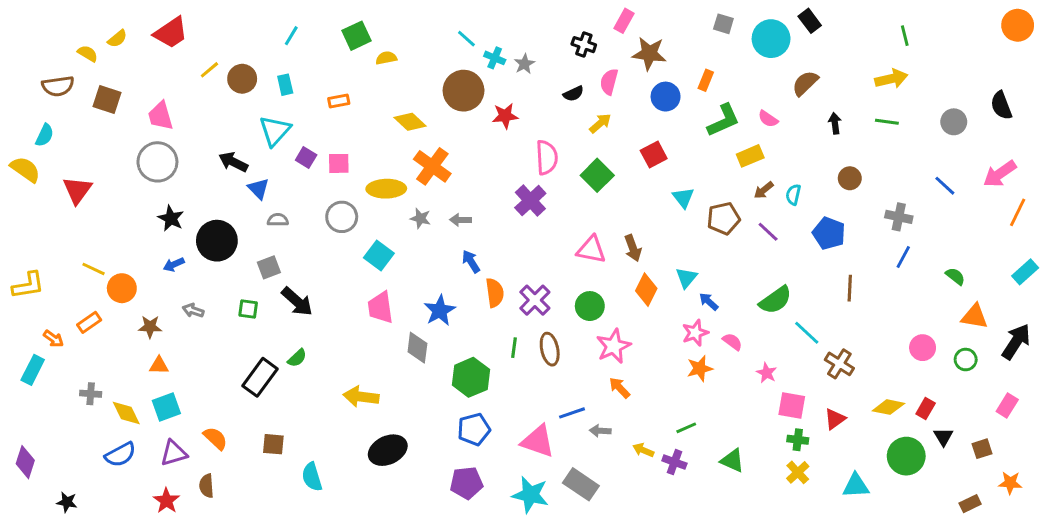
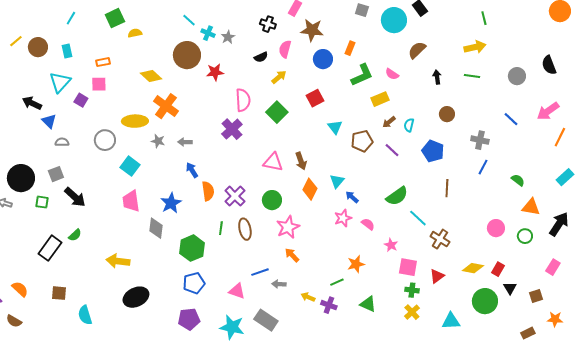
pink square: (339, 163) -> (99, 84), moved
black circle: (217, 241) -> (21, 178), moved
orange star: (700, 368) -> (356, 264), moved
pink triangle: (538, 441) -> (237, 291), size x0.7
brown semicircle: (206, 486) -> (14, 321), turned -56

